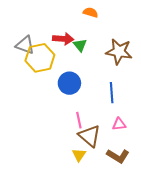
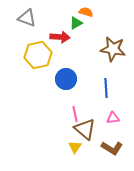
gray triangle: (25, 45) -> (27, 18), moved
green triangle: (80, 45) -> (76, 23), moved, turned 40

